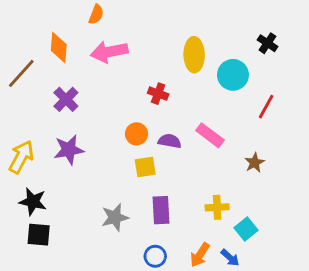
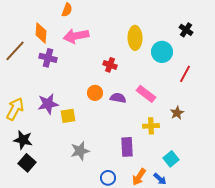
purple cross: (66, 99) -> (48, 58), moved, turned -30
yellow square: (145, 167) -> (68, 116), moved
yellow cross: (217, 207) -> (151, 126), moved
purple rectangle: (161, 210) -> (127, 147), moved
black square: (39, 235) -> (27, 163), turned 36

